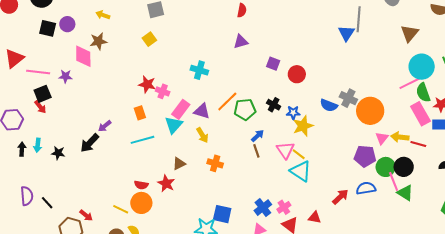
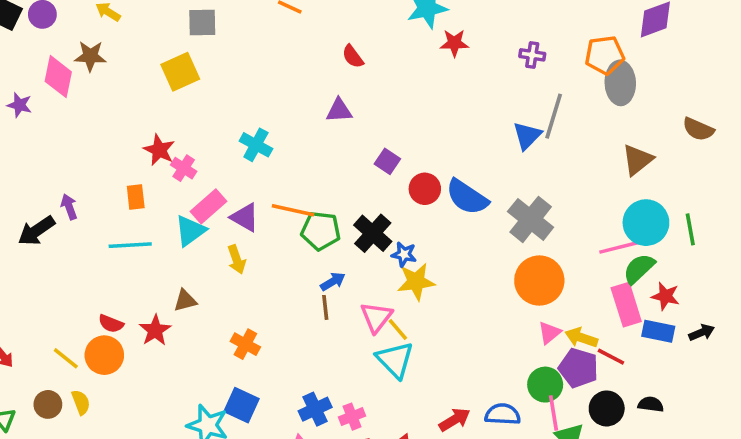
red semicircle: (242, 10) -> (353, 56), turned 120
yellow square: (149, 39) -> (180, 72), size x1.5
green semicircle: (423, 93) -> (639, 269), turned 54
gray cross: (348, 98) -> (531, 219), moved, size x1.4
orange line: (227, 102) -> (293, 210), turned 45
black cross: (274, 105) -> (373, 233), size x1.5
blue semicircle: (329, 105) -> (467, 197), moved, size x1.4
purple arrow: (105, 126) -> (69, 207), turned 96
purple pentagon: (365, 156) -> (578, 368), moved
orange cross: (215, 163) -> (245, 344), moved
black circle: (404, 167) -> (607, 408), moved

